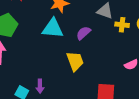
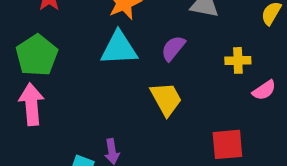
yellow cross: (122, 25) -> (238, 60), moved

